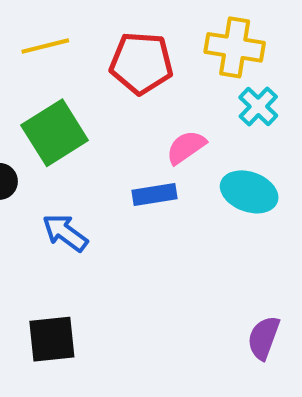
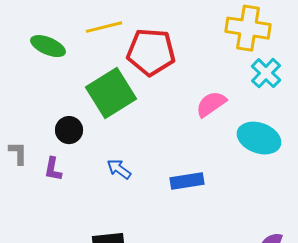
red pentagon: (141, 63) -> (151, 52), moved
blue rectangle: (154, 195) -> (187, 181), moved
blue arrow: (65, 233) -> (119, 169), size x0.7

